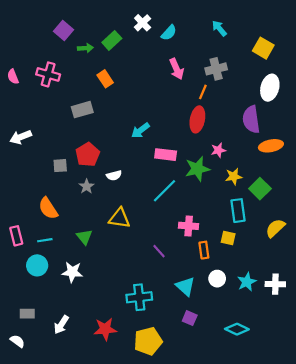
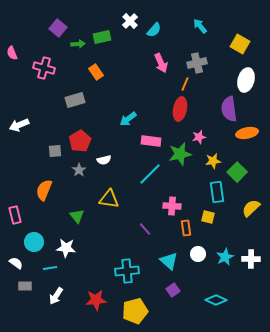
green rectangle: (112, 40) -> (102, 37), turned 30
pink semicircle: (13, 77) -> (12, 53), moved
orange semicircle: (48, 208) -> (44, 190), turned 55
cyan line: (45, 240) -> (50, 268), moved
purple square: (190, 318) -> (173, 290), turned 32
white semicircle: (17, 341) -> (16, 263), moved

